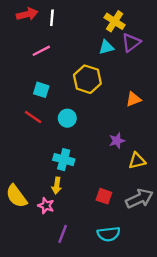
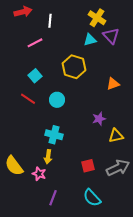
white line: (52, 18) -> (50, 21), moved
purple triangle: (131, 43) -> (111, 36), turned -36
cyan square: (41, 90) -> (35, 76), turned 32
red square: (104, 196) -> (88, 166), turned -32
cyan semicircle: (109, 234) -> (92, 198), turned 54

